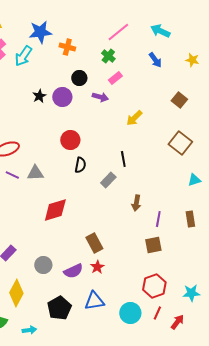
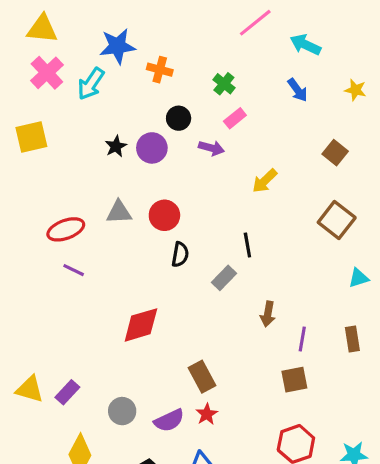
pink line: (118, 32) -> (255, 23), moved
gray triangle: (35, 173) -> (119, 212), moved

